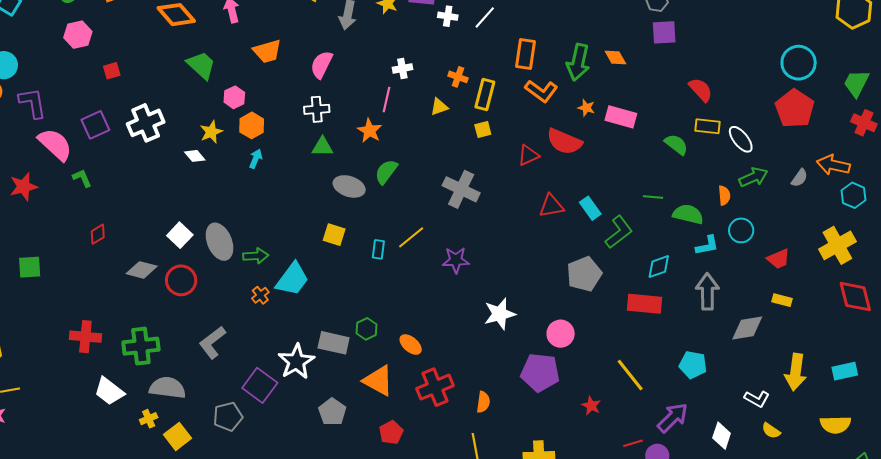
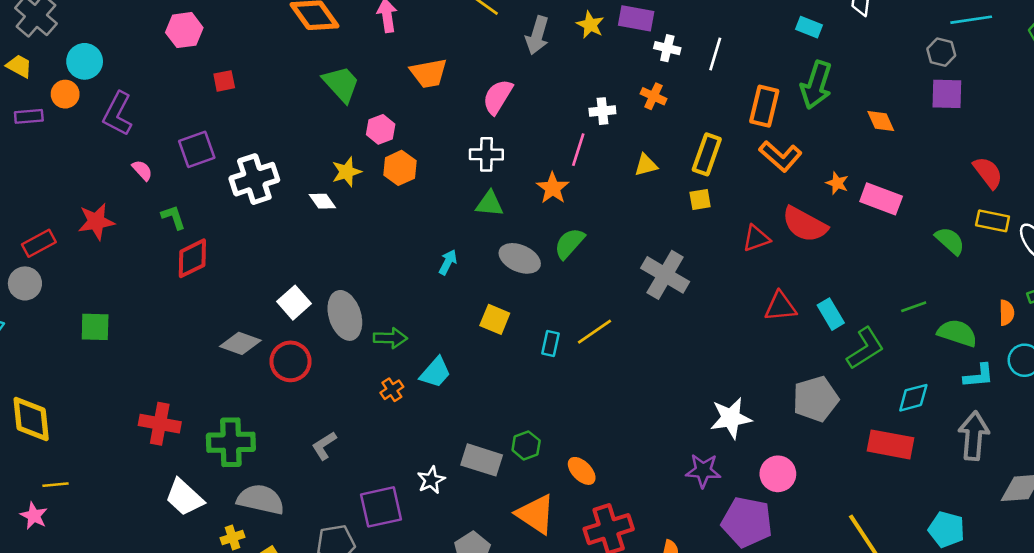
white line: (485, 17) -> (715, 54), turned -30
green arrow: (578, 62) -> (816, 85), moved
orange cross: (458, 77) -> (653, 96), moved
purple L-shape: (33, 103) -> (118, 114), turned -148
white cross: (146, 123) -> (254, 179), moved
pink semicircle: (55, 144) -> (142, 170), size x0.5
cyan arrow: (256, 159) -> (448, 262), moved
green line: (653, 197) -> (914, 307), turned -30
red diamond: (98, 234) -> (192, 258), moved, size x1.5
purple star: (456, 260) -> (703, 471), moved
cyan trapezoid: (292, 279) -> (435, 372), size x0.7
white star: (500, 314) -> (731, 418), moved
gray L-shape: (212, 342) -> (324, 446), size x0.7
white star: (296, 362) -> (431, 480), size x0.6
purple square: (260, 385) -> (381, 507), turned 36

